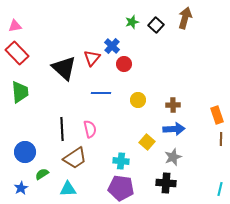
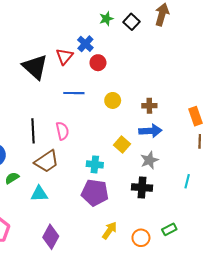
cyan line: (220, 189) -> (187, 181), moved

